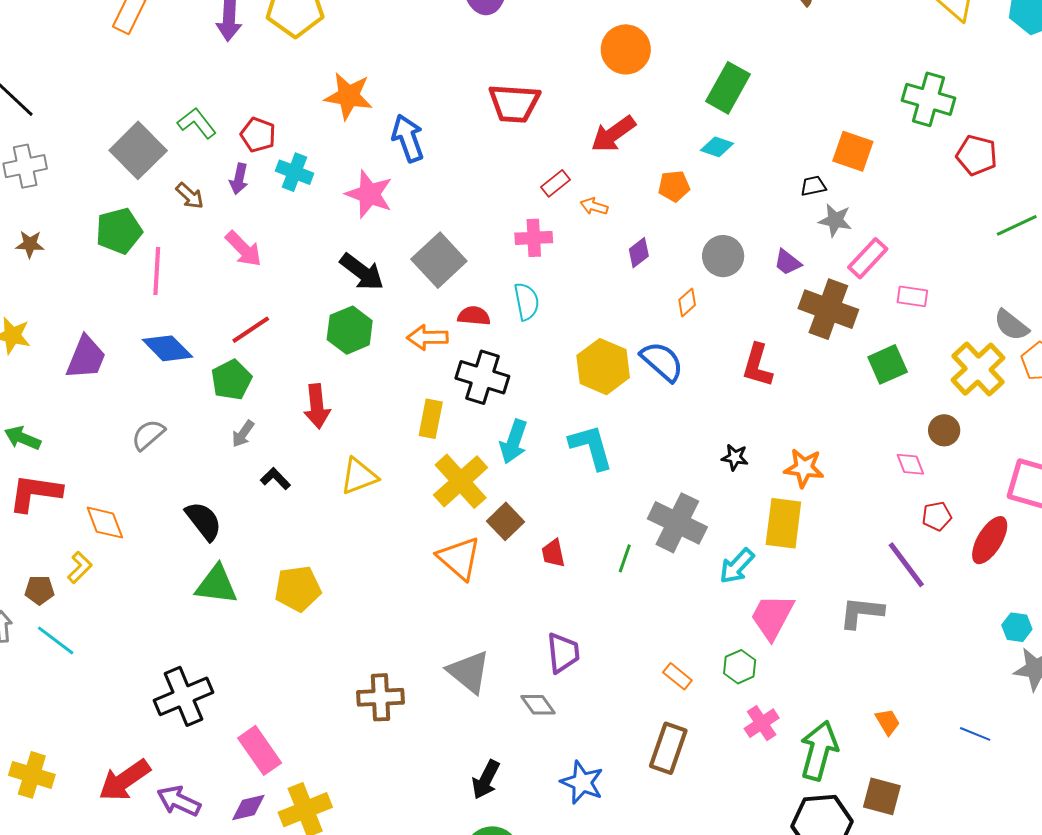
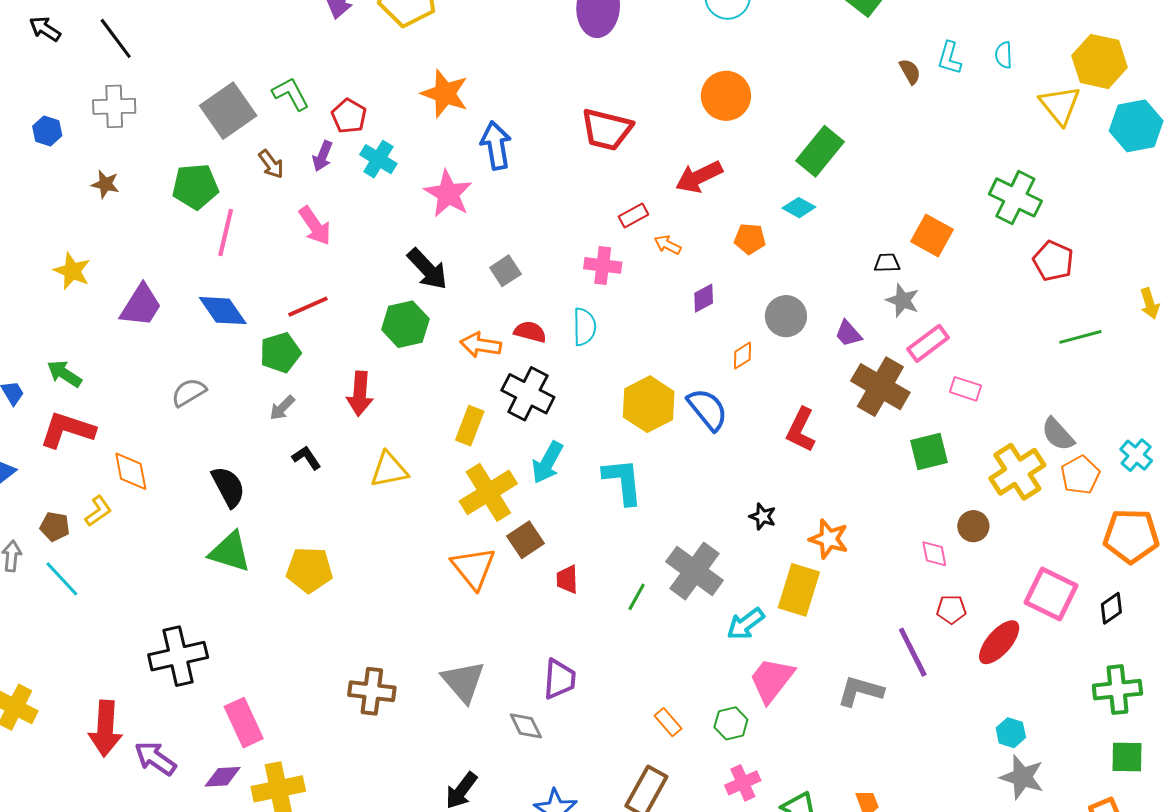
gray square: (439, 260) -> (505, 271), size x0.6
red arrow: (124, 780) -> (105, 728), turned -62

